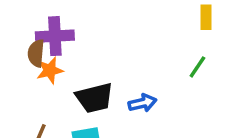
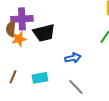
black trapezoid: (94, 98) -> (44, 33), moved

